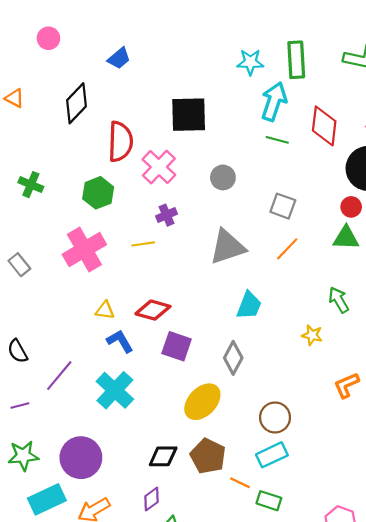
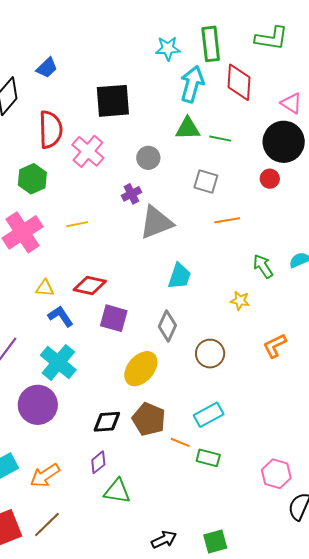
blue trapezoid: (119, 58) -> (47, 68), moved
red diamond: (324, 126) -> (239, 82), moved
green line: (277, 140) -> (220, 139), moved
purple cross: (167, 215) -> (131, 194), moved
green triangle: (346, 238) -> (188, 128), moved
orange line: (287, 249) -> (227, 220), moved, turned 40
brown circle: (275, 417) -> (210, 354), moved
purple circle: (81, 458) -> (38, 405), moved

